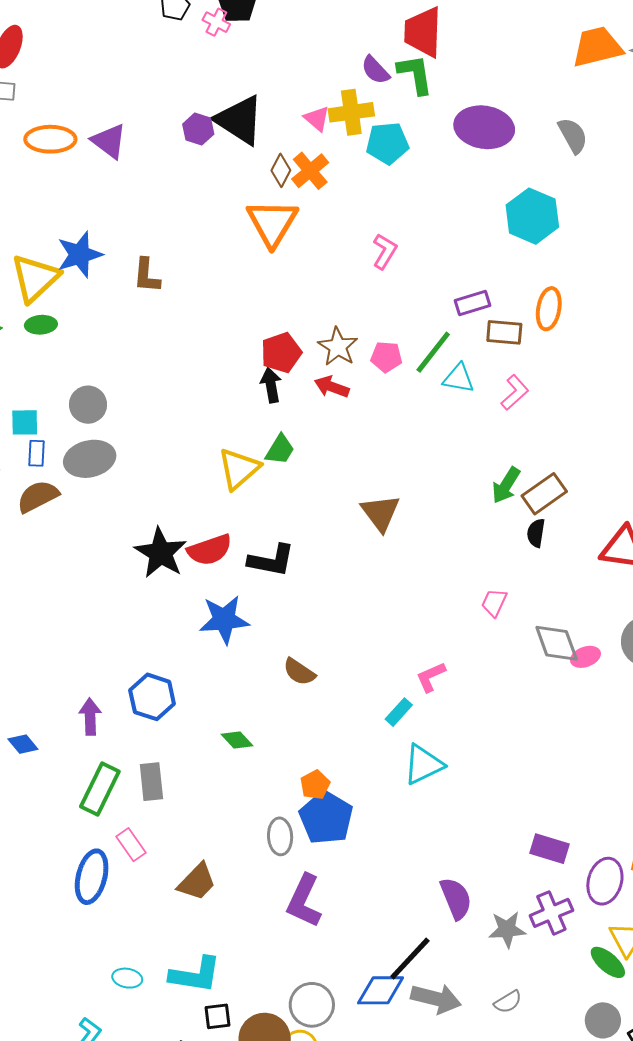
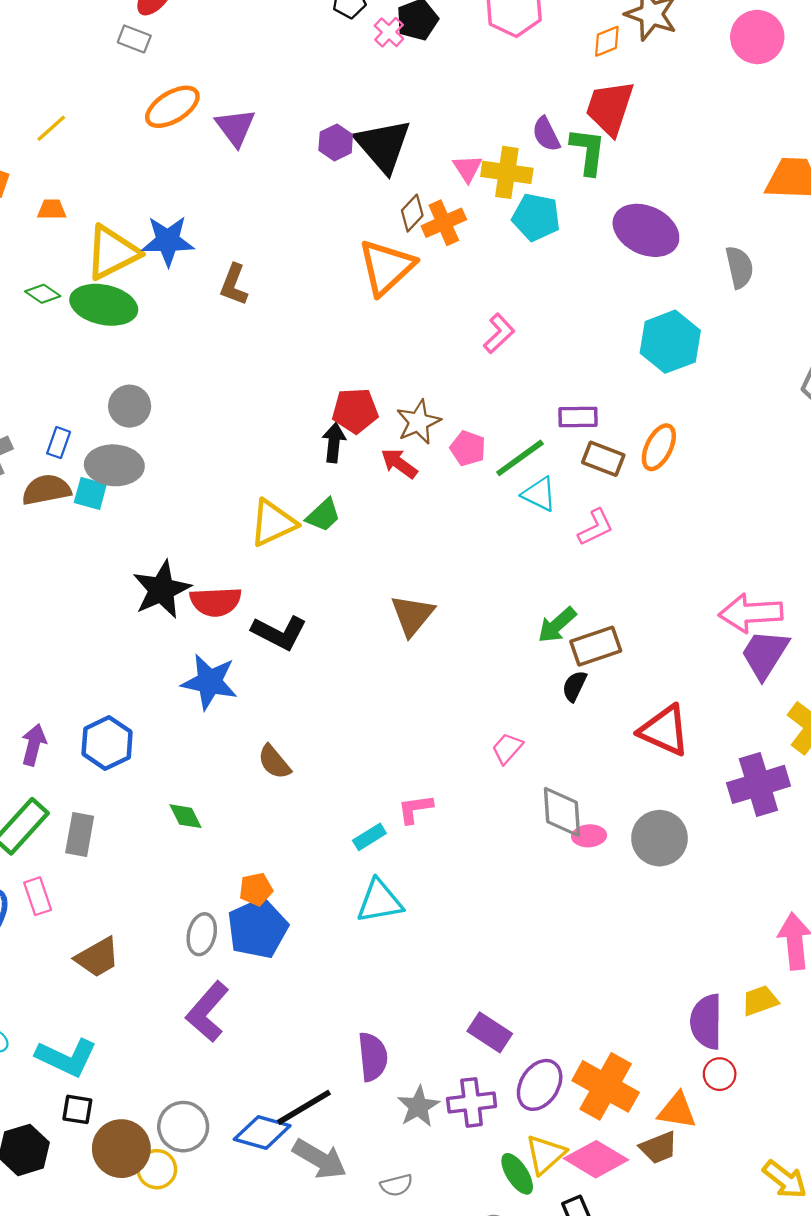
orange ellipse: (50, 139) -> (172, 107), turned -48
green ellipse: (41, 325) -> (104, 305), size x1.8
cyan square: (25, 422) -> (90, 493), moved
gray star: (507, 929) -> (418, 1106), turned 30

